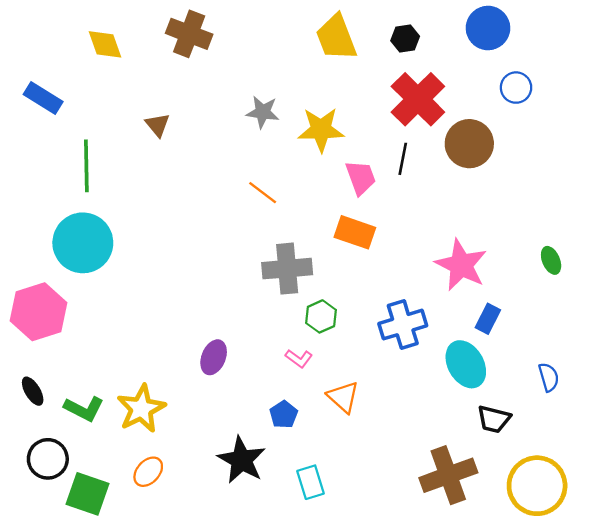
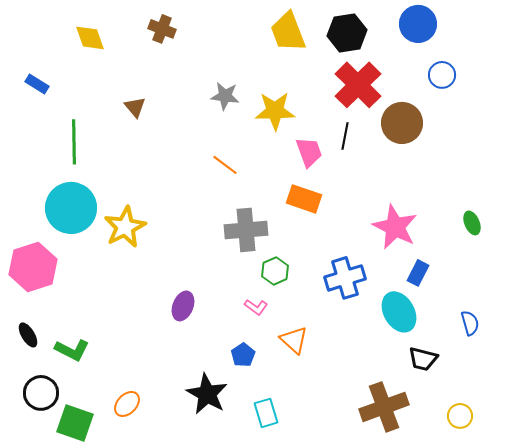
brown cross: (189, 34) -> (162, 29), size x0.7
black hexagon: (405, 39) -> (347, 33), size x1.6
blue rectangle: (43, 98) -> (37, 84), size x0.7
yellow star: (141, 409) -> (125, 227), moved
yellow circle: (537, 486) -> (460, 416), size x0.5

